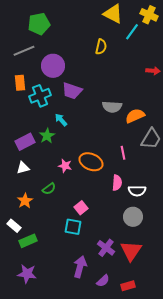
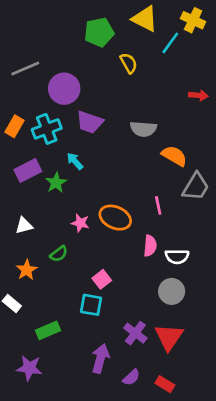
green pentagon: (39, 24) -> (99, 32), moved
yellow semicircle: (101, 47) -> (129, 63), turned -42
orange rectangle: (20, 83) -> (14, 126), moved, turned 35
gray semicircle: (112, 107) -> (143, 129), moved
orange semicircle: (135, 116) -> (174, 156), turned 54
purple rectangle: (25, 142) -> (28, 171), moved
green rectangle: (28, 241) -> (48, 330), moved
red rectangle: (128, 286) -> (165, 384), turned 48

